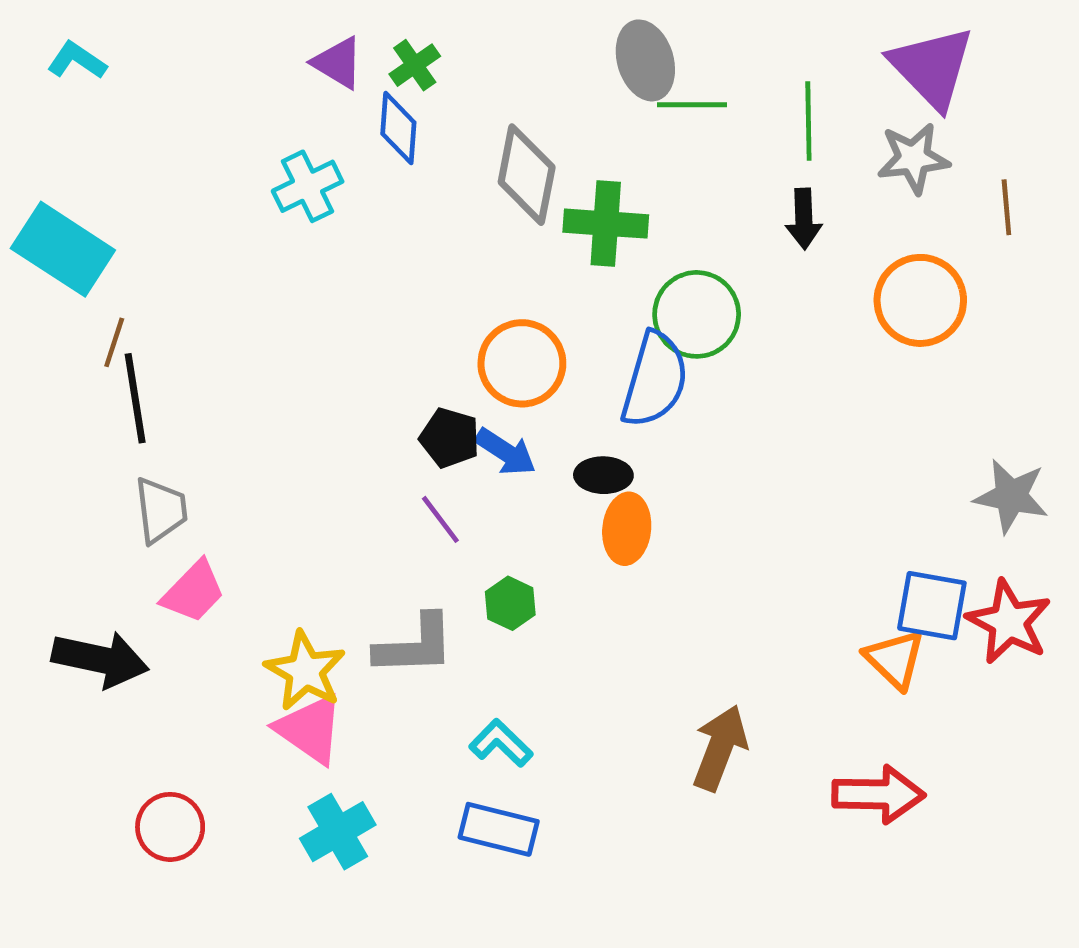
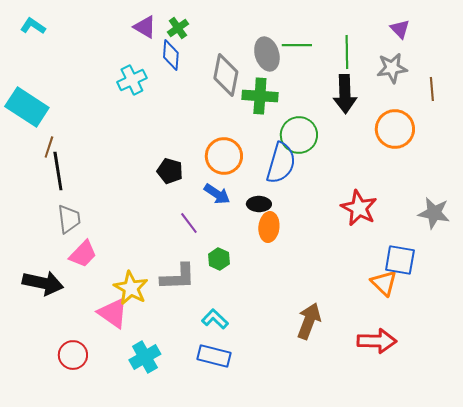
gray ellipse: (645, 60) -> (267, 54), moved
purple triangle: (932, 67) -> (400, 29), size x0.5
black arrow: (804, 219) -> (345, 94), size x1.5
black pentagon: (450, 438) -> (170, 171), moved
red star: (1009, 622) -> (359, 208), moved
pink triangle: (310, 729) -> (113, 313), moved

